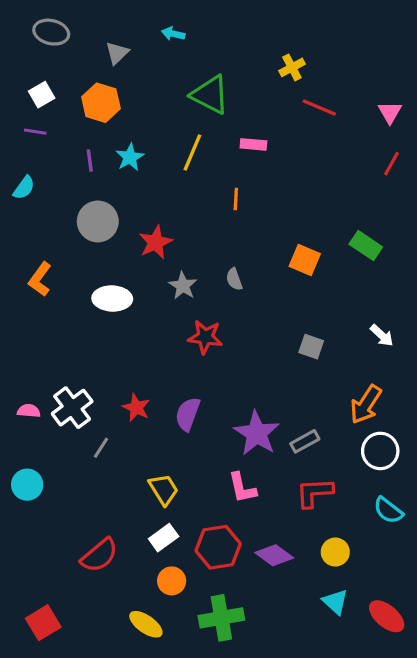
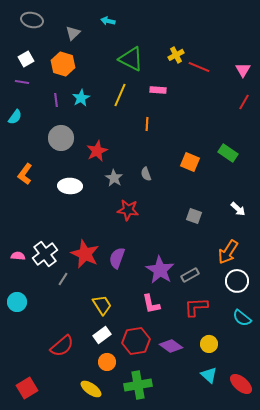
yellow cross: (292, 67) -> (176, 55), moved
red star: (136, 408) -> (85, 254), size x1.6

